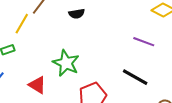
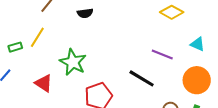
yellow line: (22, 24) -> (37, 37), moved
purple line: (144, 42) -> (162, 54), moved

